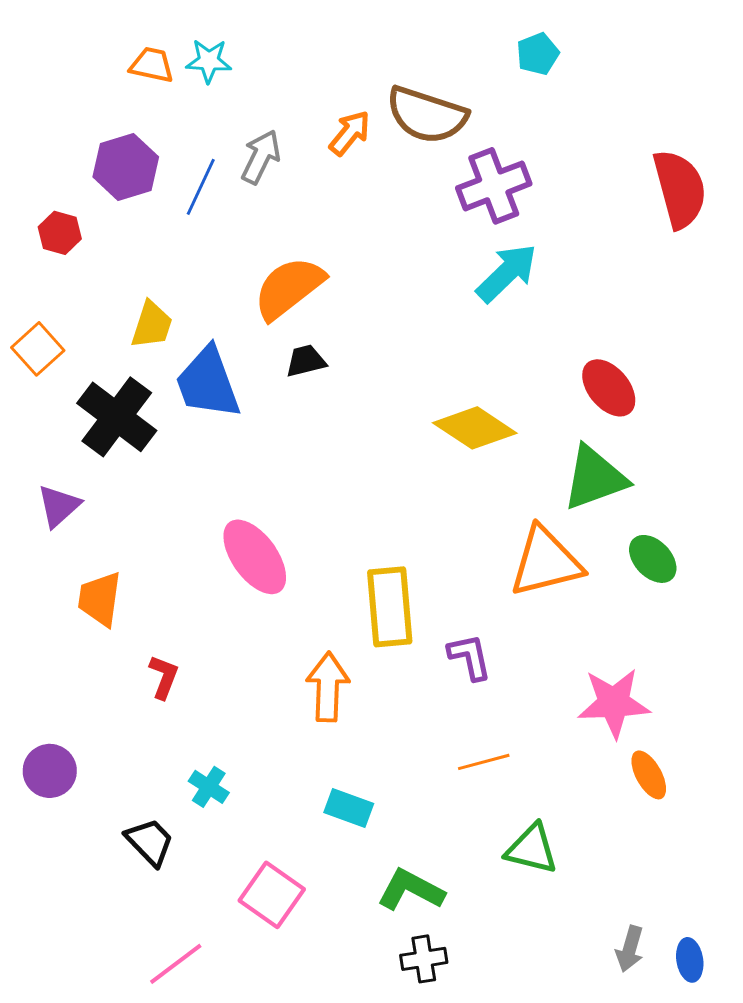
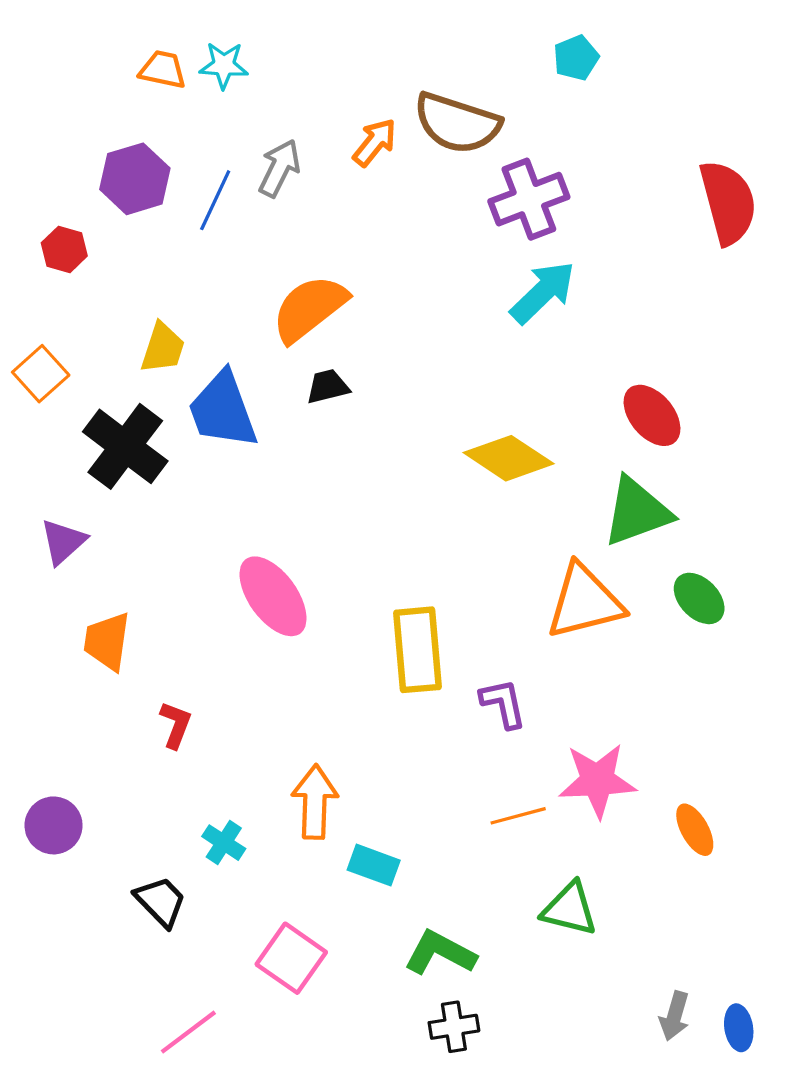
orange arrow: (328, 687) -> (315, 802), moved
pink star: (614, 703) -> (597, 780), moved

